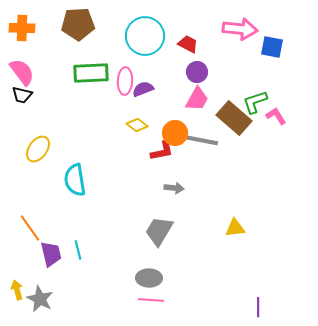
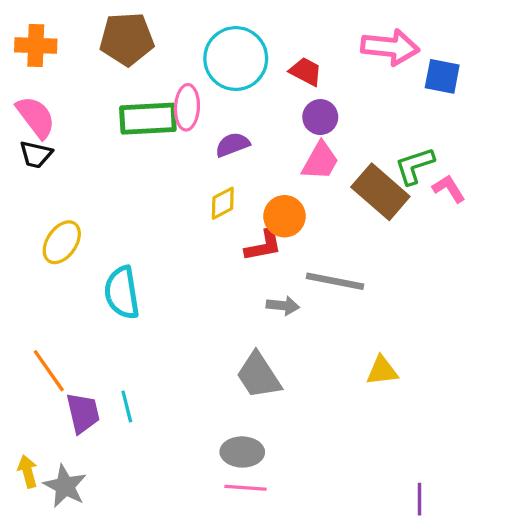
pink ellipse: (125, 81) -> (187, 107), moved
yellow diamond: (137, 125) -> (223, 203), turned -65
gray line: (200, 140) -> (335, 281), moved
gray trapezoid: (159, 231) -> (258, 376), turned -64

